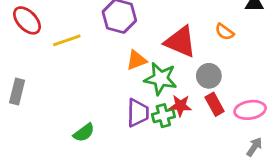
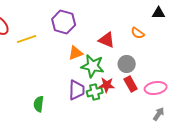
red triangle: (180, 42) -> (107, 40), size x0.7
green semicircle: (84, 133) -> (39, 104), turned 133

